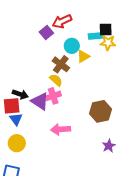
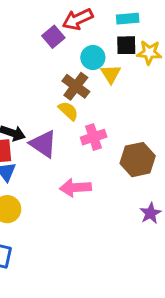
black square: (106, 30) -> (126, 45), moved
cyan rectangle: (95, 36) -> (128, 19), moved
yellow triangle: (83, 56) -> (111, 74), turned -32
pink cross: (53, 96) -> (94, 137), moved

